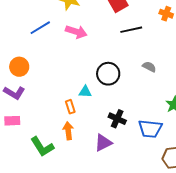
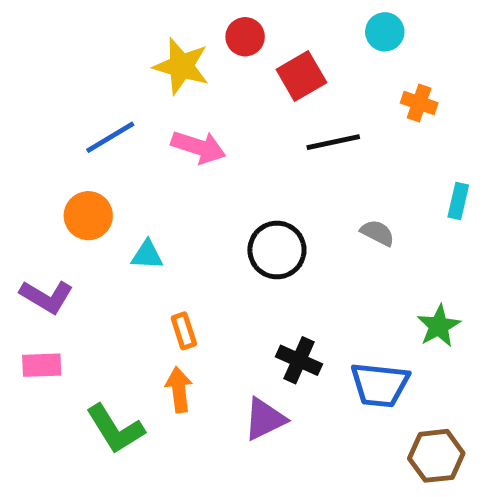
orange circle: (19, 67) -> (88, 216), moved
cyan triangle: (85, 92) -> (147, 255), moved

